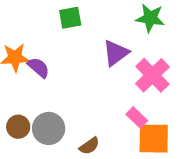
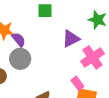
gray circle: (49, 128) -> (20, 59), moved

